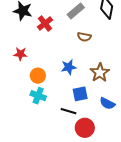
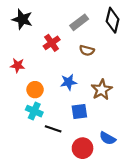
red cross: (45, 23) -> (52, 43), moved
blue semicircle: (107, 103) -> (108, 138), moved
black line: (68, 111) -> (53, 129), moved

